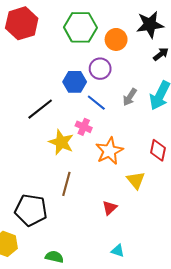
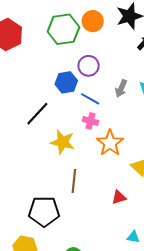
orange circle: (116, 39) -> (93, 21), moved
pink cross: (84, 127) -> (90, 121), moved
red triangle: (110, 208) -> (119, 197), turned 35

